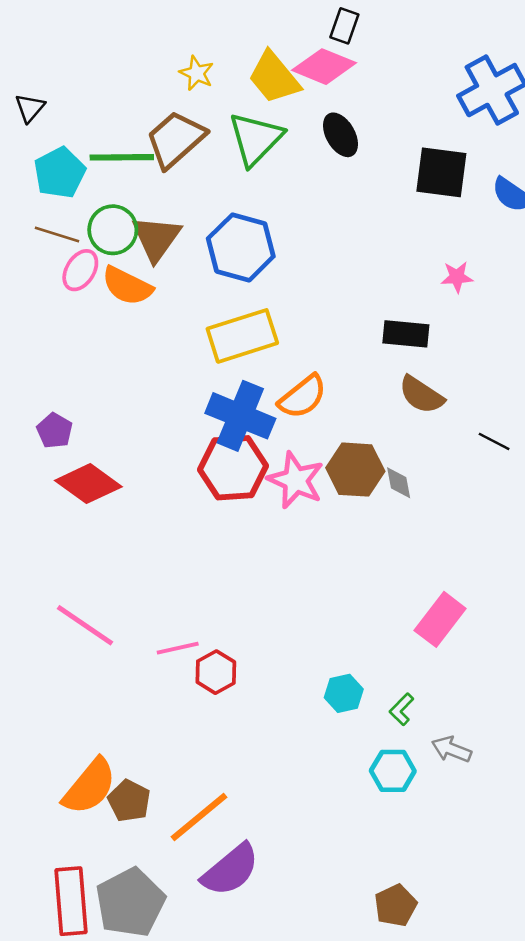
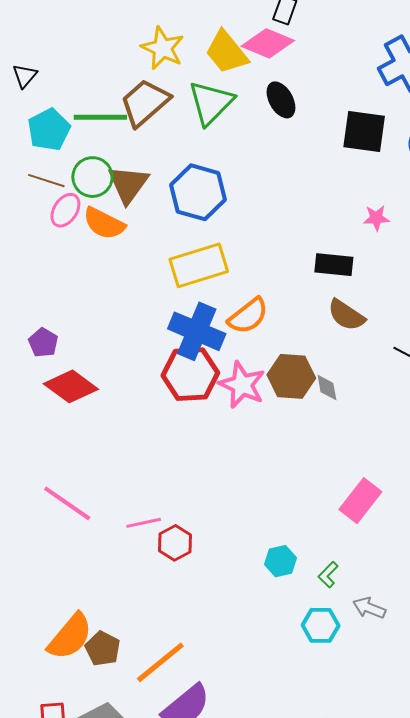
yellow star: (197, 73) -> (163, 48), size x1.5

